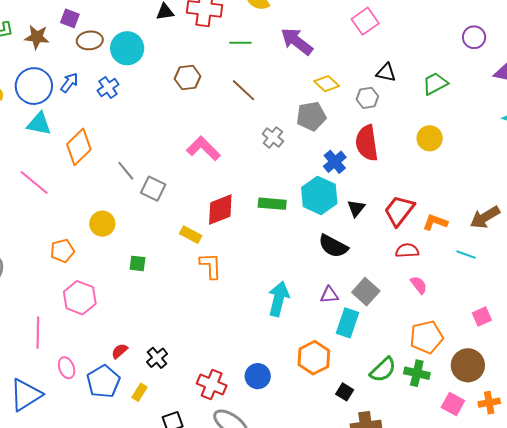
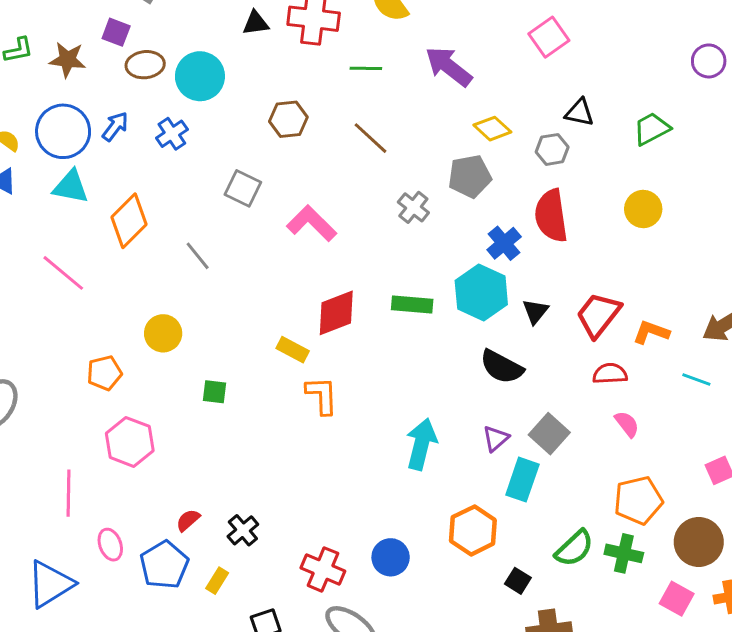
gray square: (153, 189) -> (243, 188), moved
purple triangle: (329, 295) -> (496, 438), turned -36

